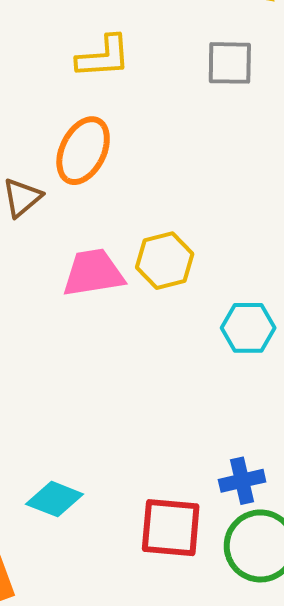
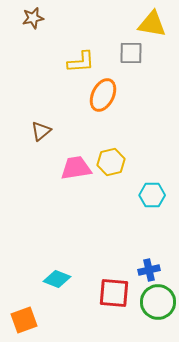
gray square: (230, 63) -> (131, 53), moved
orange ellipse: (83, 151) -> (103, 95), moved

